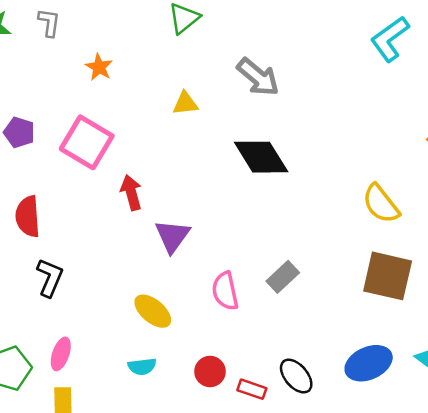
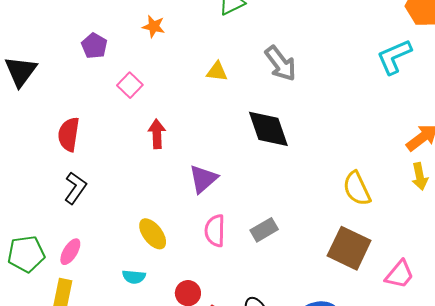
orange star: (99, 67) -> (154, 26), turned -30
purple pentagon: (19, 132) -> (94, 46), moved
pink square: (87, 142) -> (130, 85), size x0.6
purple triangle: (172, 236) -> (203, 179), moved

